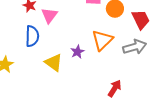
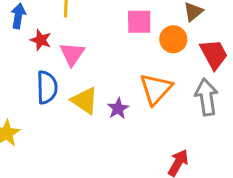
gray arrow: (135, 47) -> (206, 97), turned -80
yellow triangle: (54, 62) -> (85, 100), moved

